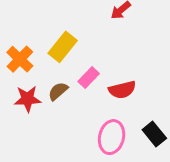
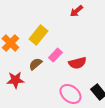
red star: (28, 99) -> (15, 80), moved
pink ellipse: (112, 137) -> (70, 94), turned -65

